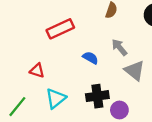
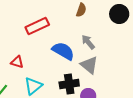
blue semicircle: (90, 58) -> (63, 51), size x1.6
gray triangle: (135, 71) -> (89, 65), moved

